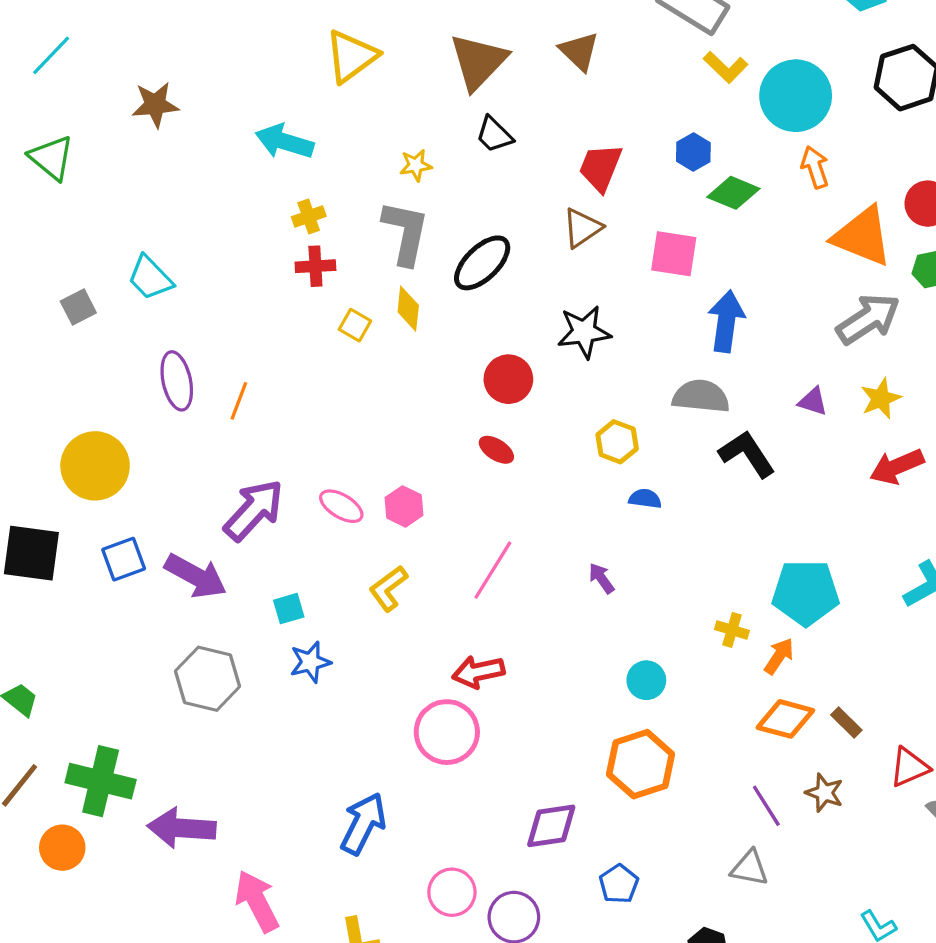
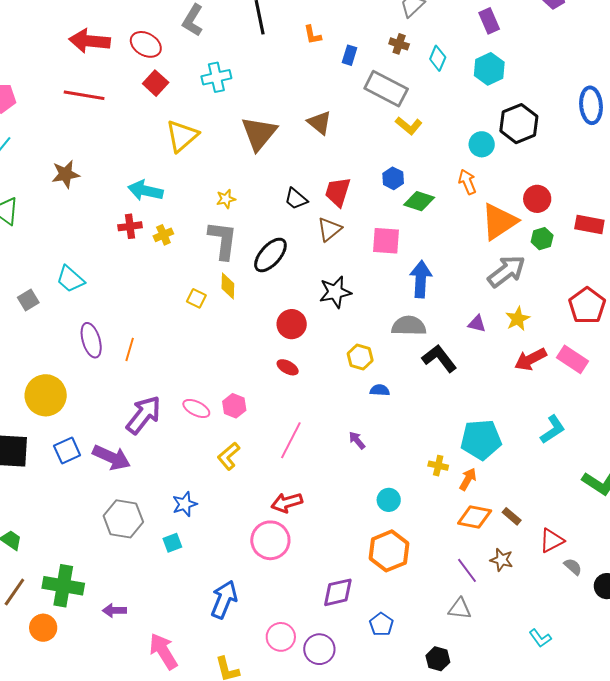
cyan circle: (796, 96) -> (482, 144), moved, size x0.6
black trapezoid: (494, 135) -> (296, 199), moved
orange triangle: (862, 236) -> (499, 222), turned -51
red cross: (315, 266) -> (130, 226), moved
cyan square: (289, 609) -> (172, 543), moved
purple arrow: (182, 828) -> (114, 610), size x0.6

